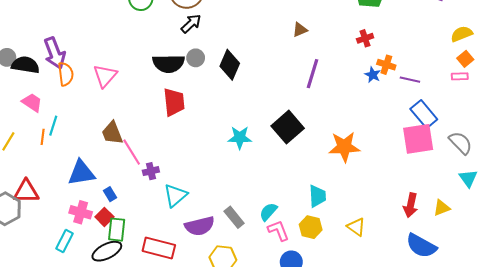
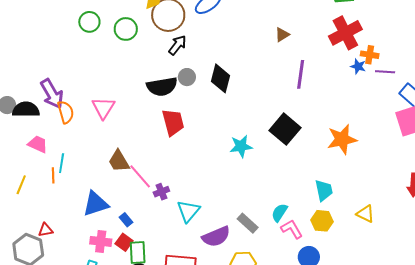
red cross: (365, 38) -> (345, 33), size x2.0
purple line: (410, 80) -> (385, 72), moved
red triangle: (26, 192) -> (46, 230), size x0.6

